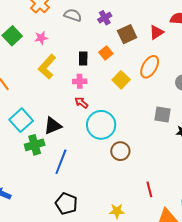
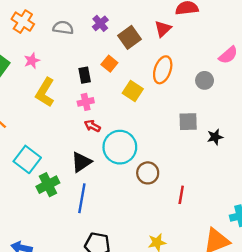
black triangle: (53, 126) -> (81, 162), moved
red line: (149, 189) -> (181, 195), moved, turned 35

